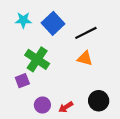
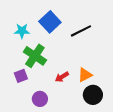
cyan star: (23, 20) -> (22, 31), moved
orange triangle: (85, 58) -> (85, 75), moved, turned -42
red arrow: (66, 107) -> (62, 77), moved

